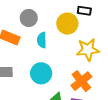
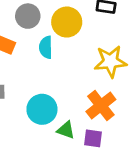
yellow circle: (67, 24) -> (67, 22), moved
cyan circle: (41, 73) -> (42, 109), moved

